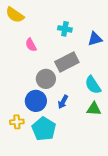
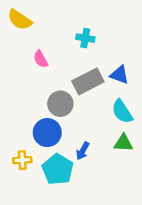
blue triangle: (95, 39) -> (119, 75), moved, turned 35
blue arrow: (63, 102) -> (83, 151), moved

